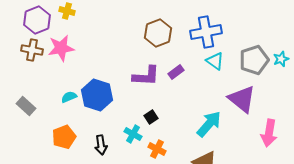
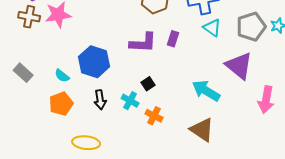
purple rectangle: (176, 72) -> (173, 39), turned -35
cyan semicircle: (69, 97) -> (62, 76), moved, turned -119
cyan arrow: (209, 124) -> (206, 91), turned -100
black arrow: (101, 145) -> (100, 100), moved

